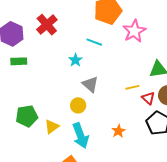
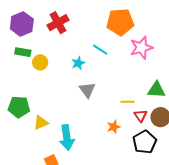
yellow circle: (78, 105) -> (40, 62), moved
orange star: (119, 131) -> (114, 127), moved

